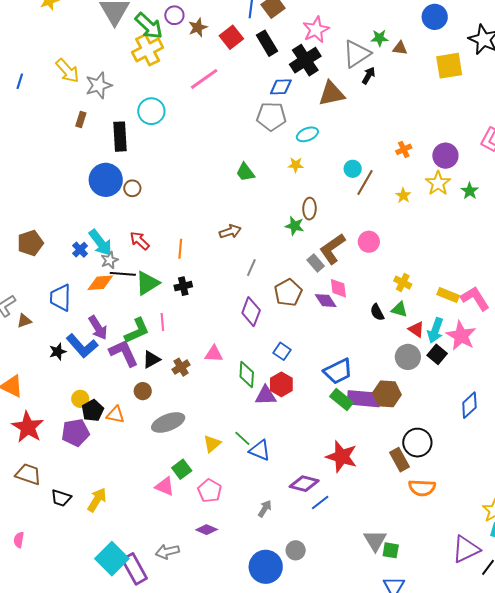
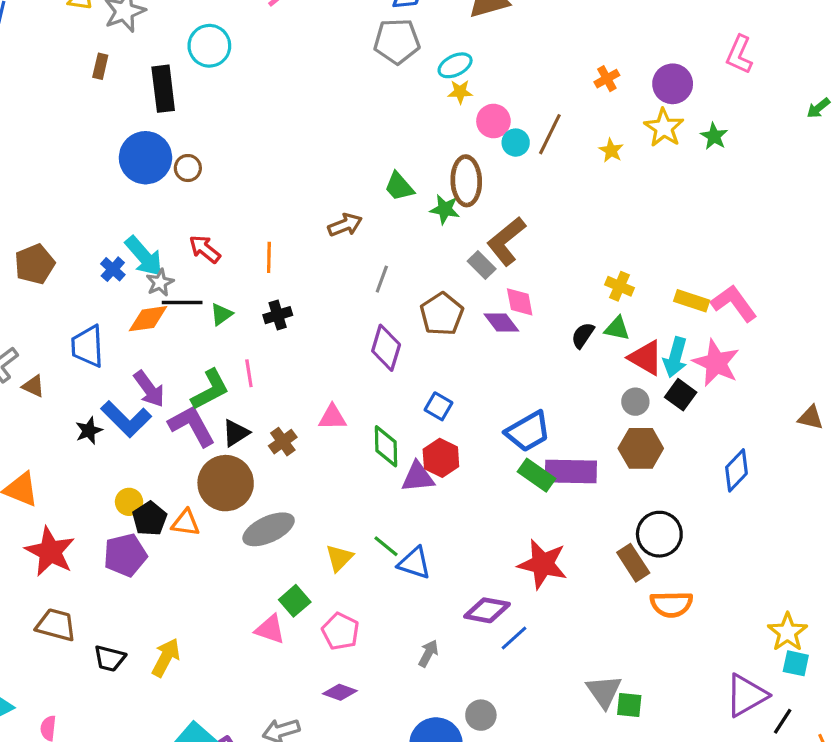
yellow star: (296, 165) -> (460, 92), moved
cyan circle: (353, 169) -> (516, 143), moved
green trapezoid: (245, 172) -> (399, 187), moved
brown ellipse: (310, 209) -> (466, 181), size x1.4
pink circle: (369, 242) -> (493, 121), moved
green triangle: (147, 283) -> (221, 314), size x0.6
black semicircle: (377, 312) -> (583, 335), turned 66
brown triangle: (24, 321) -> (33, 386), turned 49
red triangle: (416, 329) -> (646, 358), size x1.4
gray circle: (408, 357) -> (635, 402), size x0.7
brown circle: (143, 391) -> (226, 483), size x2.0
brown hexagon: (387, 394) -> (641, 448), moved

